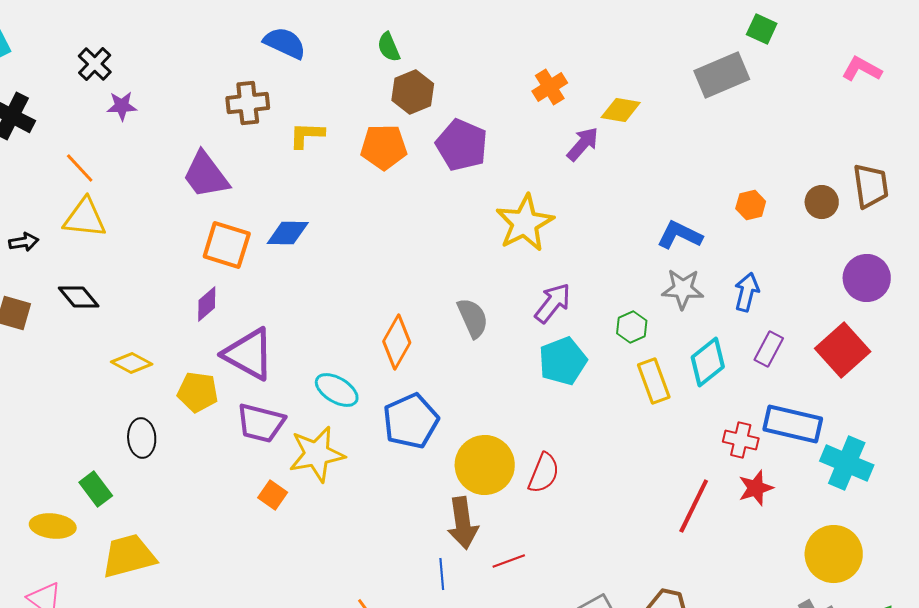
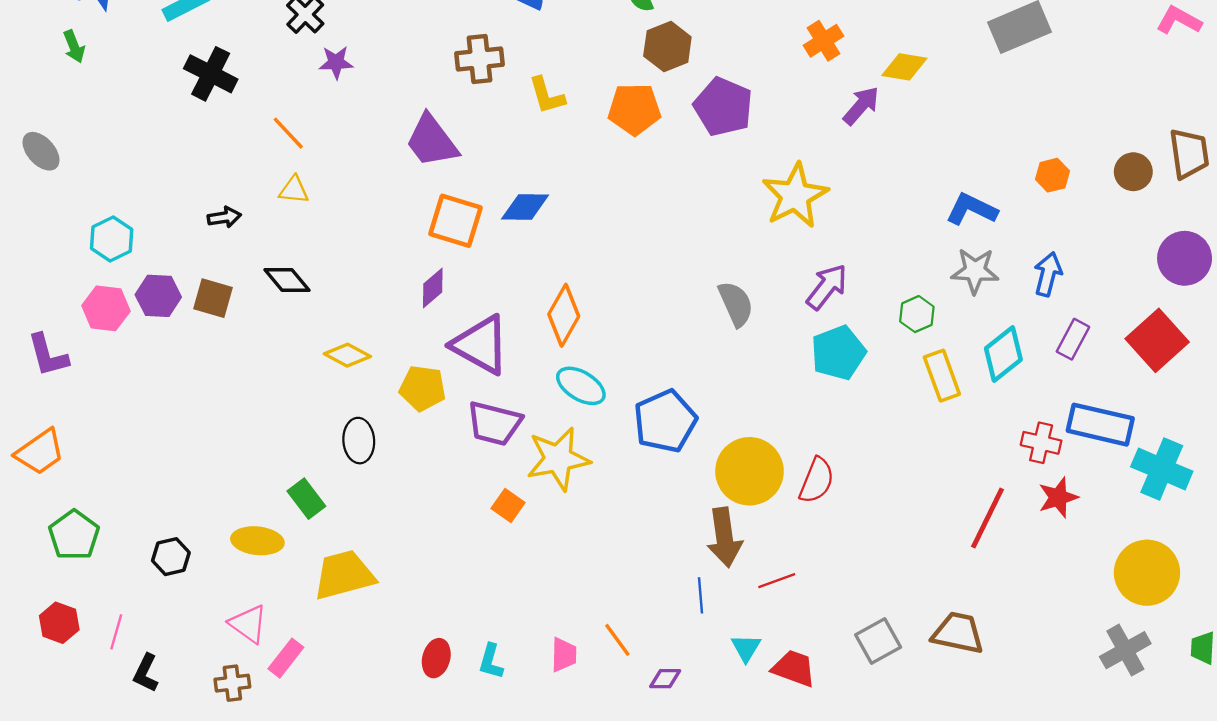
yellow L-shape: (307, 135) -> (547, 95), turned -108
yellow triangle: (85, 218) -> (294, 190), size x0.6
orange diamond: (397, 342) -> (564, 315), moved

